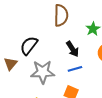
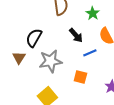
blue line: (75, 69) -> (90, 53), moved

